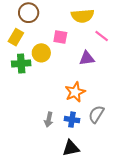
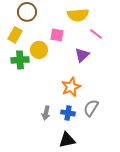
purple triangle: (87, 58) -> (82, 55), turned -35

